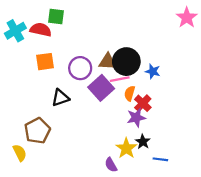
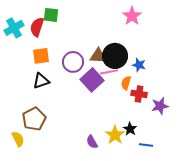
pink star: (187, 18) -> (132, 16), moved
red semicircle: (41, 30) -> (37, 27), turned -84
orange semicircle: (130, 93) -> (126, 83), moved
black triangle: (60, 98) -> (41, 81), moved
red cross: (143, 103) -> (139, 94), moved, turned -35
purple star: (136, 118) -> (160, 106), moved
purple semicircle: (111, 165) -> (92, 142), moved

